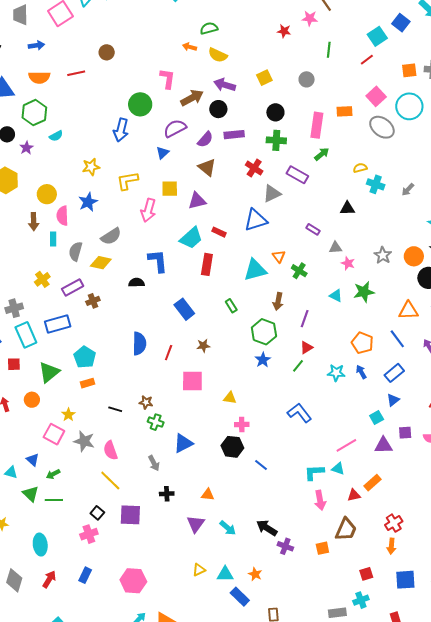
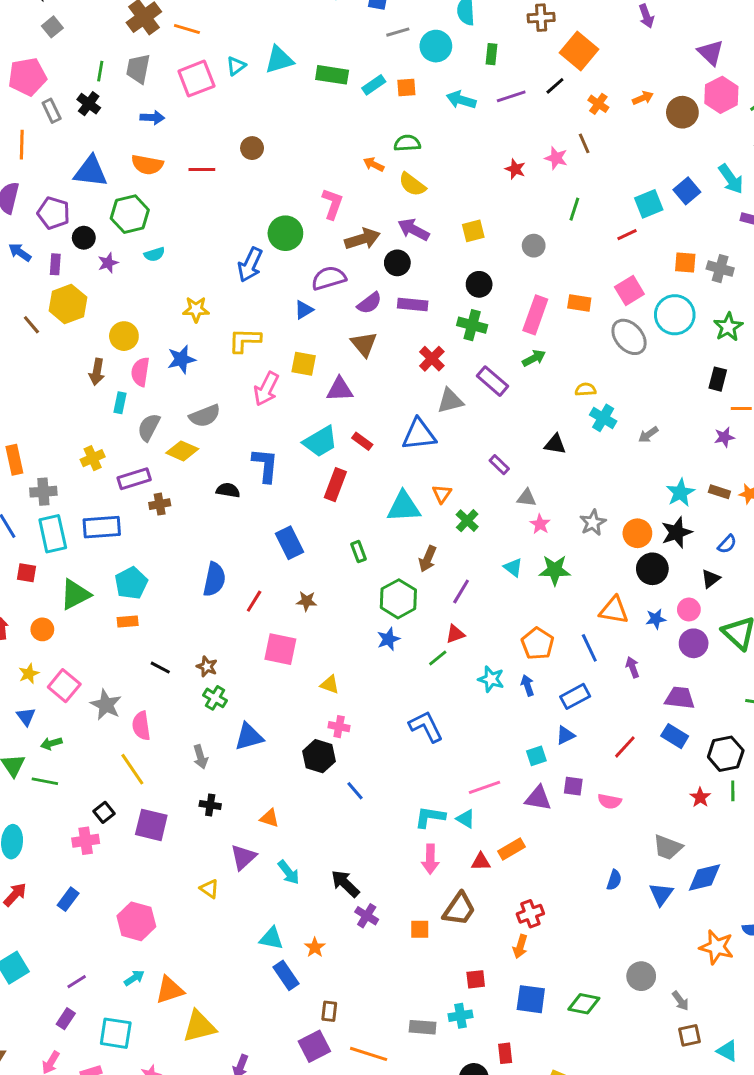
yellow star: (68, 415) -> (29, 674), moved
yellow triangle: (199, 570) -> (209, 889), moved, turned 48

